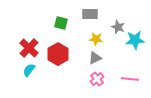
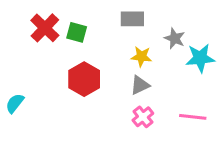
green square: (61, 23) -> (77, 32), moved
red cross: (29, 48) -> (45, 28), moved
cyan semicircle: (29, 70) -> (15, 103), moved

